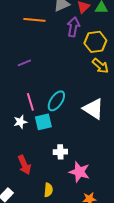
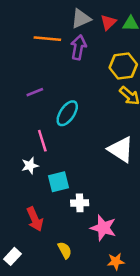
purple arrow: (73, 27) -> (78, 47), moved
cyan ellipse: (56, 101) -> (67, 113), moved
cyan square: (43, 122) -> (59, 182), moved
yellow semicircle: (48, 190) -> (65, 250), turned -32

